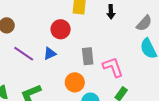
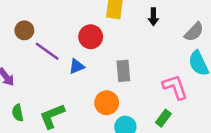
purple line: (24, 54) -> (47, 51), moved
pink L-shape: (113, 67) -> (175, 87), moved

